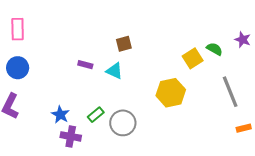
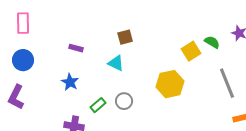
purple rectangle: (85, 65) -> (76, 48), moved
blue star: (60, 115) -> (70, 82), moved
gray circle: (123, 123) -> (124, 101), moved, size x0.7

